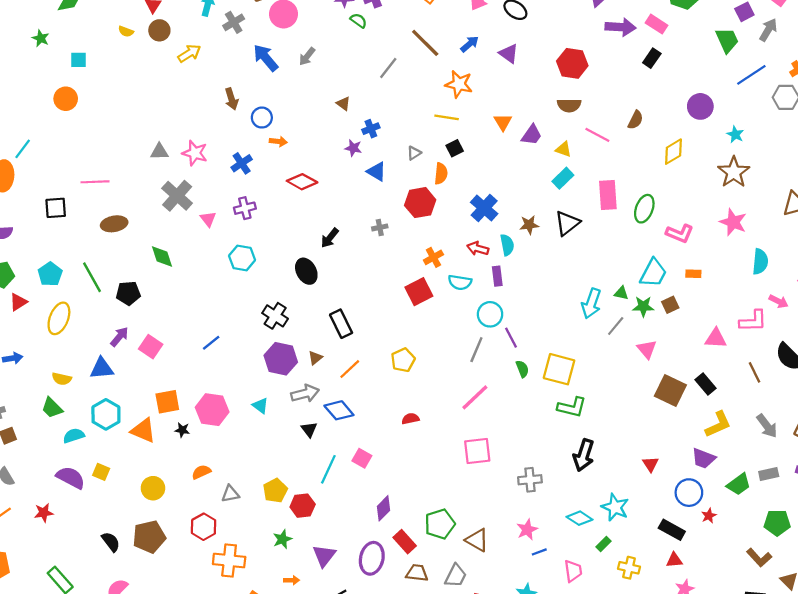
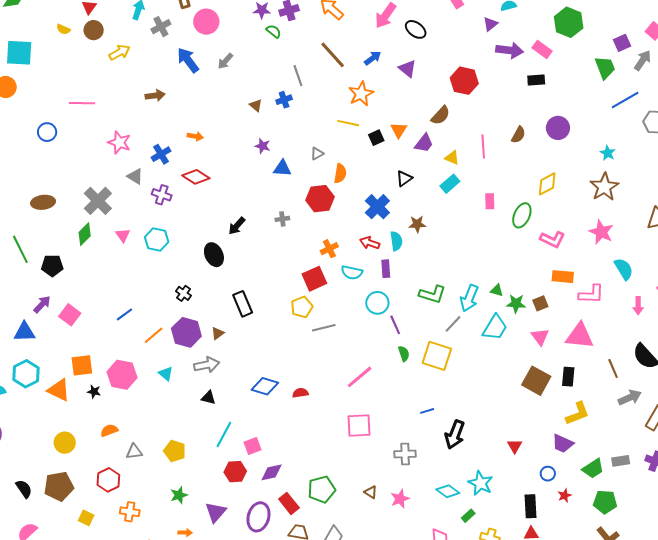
black rectangle: (652, 58) -> (536, 80), turned 48
cyan square: (78, 60) -> (19, 53), size x1.8
gray line: (388, 68) -> (298, 76), turned -60
orange star: (459, 84) -> (361, 94), turned 30
brown arrow: (231, 99) -> (155, 96), turned -84
brown semicircle: (569, 105) -> (440, 115), moved, turned -50
purple circle: (700, 106) -> (558, 128), moved
blue circle: (262, 118) -> (47, 132), moved
blue cross: (371, 129) -> (284, 100), moved
pink line: (597, 135) -> (483, 146), turned 55
black square: (455, 148) -> (376, 138), moved
gray triangle: (159, 152) -> (135, 176), moved, turned 30
yellow diamond: (673, 152) -> (547, 184), moved
blue triangle: (377, 171) -> (282, 168), turned -30
pink line: (95, 182) -> (82, 103), moved
red diamond: (302, 182) -> (196, 177), moved
pink rectangle: (608, 195) -> (490, 201), size x0.6
gray cross: (177, 196) -> (98, 201), moved
purple cross: (245, 208) -> (162, 195), turned 30
pink triangle: (208, 219) -> (123, 235), moved
black triangle: (567, 223) -> (404, 178), moved, size x0.7
green diamond: (162, 257) -> (85, 234), turned 60
cyan semicircle: (760, 262) -> (624, 269), turned -40
cyan trapezoid: (653, 273) -> (495, 328), moved
orange rectangle: (693, 274) -> (563, 277), size x1.5
pink arrow: (778, 301) -> (638, 306), turned 60
black cross: (275, 316) -> (183, 293), size x0.7
pink L-shape: (753, 321) -> (591, 294), moved
gray line: (616, 326) -> (453, 324), moved
pink triangle: (716, 338) -> (580, 336), size x1.4
pink triangle: (647, 349) -> (540, 337), moved
gray line: (476, 350) -> (324, 328), moved, turned 50
yellow pentagon: (403, 360) -> (302, 307), moved
orange line: (350, 369) -> (154, 335), moved
black rectangle: (706, 384) -> (568, 377), turned 42
green L-shape: (572, 407) -> (432, 294), moved
blue diamond: (339, 410) -> (265, 386), moved, turned -36
gray arrow: (767, 426) -> (630, 397), moved, turned -80
black triangle: (309, 430) -> (208, 398), turned -42
pink square: (362, 458) -> (252, 446), moved, turned 36
yellow square: (101, 472) -> (86, 518), moved
yellow pentagon: (275, 491) -> (175, 451), turned -30
blue circle: (689, 493) -> (548, 474), size x0.6
red hexagon: (303, 506) -> (235, 472), moved
purple diamond: (384, 508) -> (272, 472), turned 30
green pentagon: (777, 523) -> (605, 502), moved
black rectangle: (672, 530) -> (530, 506), turned 55
brown triangle: (477, 540) -> (371, 492), moved, size x0.6
blue line: (539, 552) -> (427, 411), moved
orange cross: (229, 560) -> (130, 512), size x0.7

